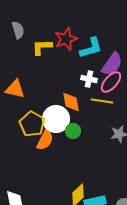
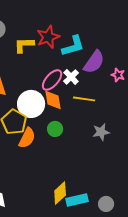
white cross: (89, 79) -> (71, 77), turned 35
pink ellipse: (111, 82) -> (52, 80), moved
white circle: (56, 119) -> (31, 104), moved

